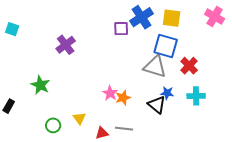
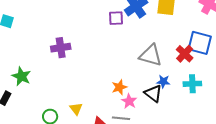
purple cross: (66, 45) -> (61, 48), moved, turned 30
blue square: (166, 46) -> (200, 43), moved
green star: (40, 85) -> (21, 76), moved
pink star: (110, 93) -> (129, 101), moved

